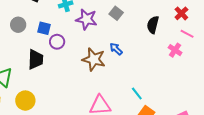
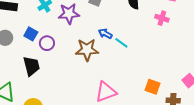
blue square: (44, 28) -> (31, 34), turned 32
cyan line: (137, 93) -> (121, 43), moved

